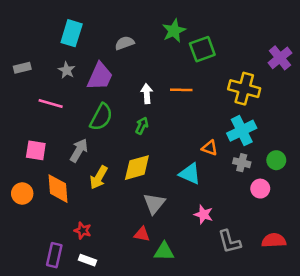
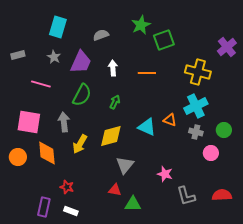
white arrow: (147, 94) -> (113, 68), moved
pink square: (36, 150) -> (29, 122), size x1.4
gray arrow: (79, 150) -> (64, 122), turned -36
cyan triangle: (190, 174) -> (147, 127), moved

